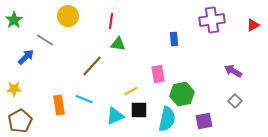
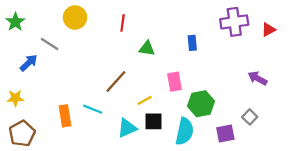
red triangle: (253, 25) -> (268, 30), moved
green triangle: (118, 44) -> (147, 48), moved
brown line: (92, 66) -> (116, 82), moved
gray square: (235, 101) -> (250, 117), moved

